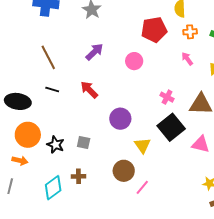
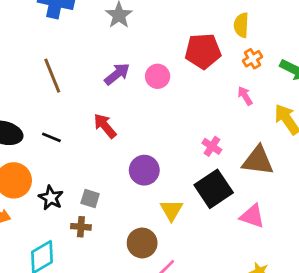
orange cross: (190, 32) -> (253, 59), turned -32
pink circle: (134, 61) -> (158, 76), moved
black line: (52, 89) -> (51, 137), moved
brown cross: (78, 176) -> (81, 227), moved

